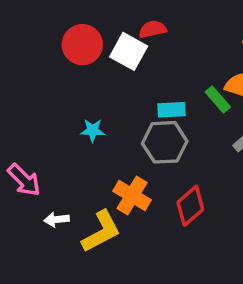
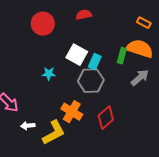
white square: (129, 51) -> (77, 55), moved
green rectangle: (218, 99) -> (122, 56), turned 56
cyan rectangle: (171, 110) -> (95, 62), turned -63

